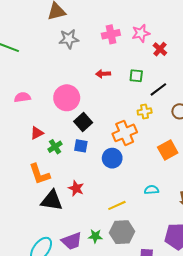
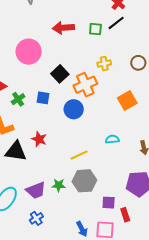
red arrow: (103, 74) -> (63, 28), size x1.5
black line: (158, 89) -> (116, 23), moved
black square: (83, 122) -> (60, 74), moved

